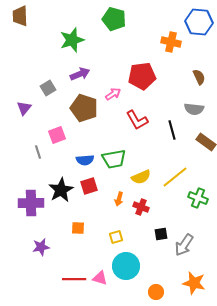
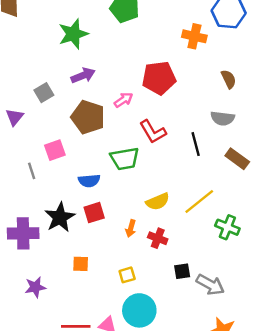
green trapezoid: (114, 159) -> (125, 159), moved
gray arrow: (184, 245) -> (210, 285), turned -95

